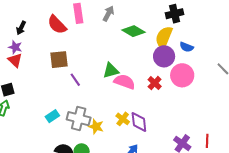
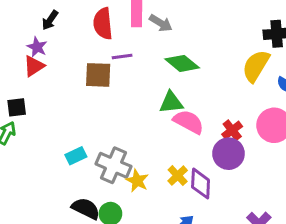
gray arrow: (108, 14) -> (161, 23), moved, turned 84
red semicircle: (57, 25) -> (103, 24), turned 30
green diamond: (133, 31) -> (182, 63), moved
purple circle: (164, 56) -> (228, 154), moved
red triangle: (15, 60) -> (34, 66), turned 35
purple line: (75, 80) -> (122, 56), moved, turned -72

